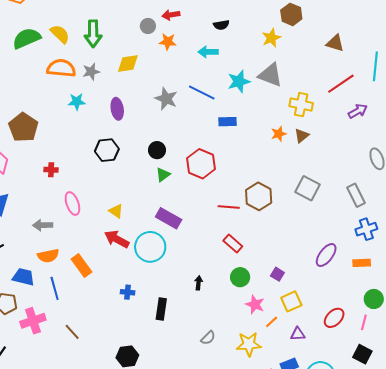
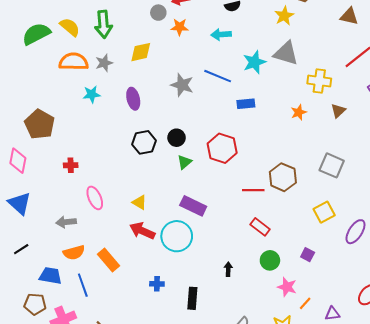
brown triangle: (302, 136) -> (338, 111), moved
black hexagon: (107, 150) -> (144, 142), moved
yellow square: (291, 301) -> (324, 212), moved

